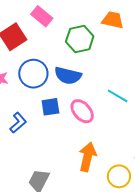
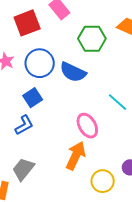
blue square: (50, 107) -> (33, 98), moved, turned -36
pink ellipse: (82, 111) -> (87, 126), moved
blue L-shape: (18, 123) -> (24, 125), moved

